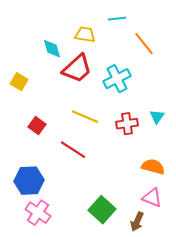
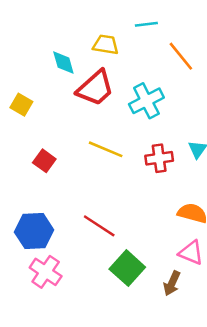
red line: (73, 150) -> (99, 226), moved

